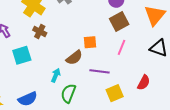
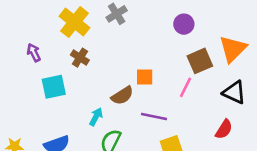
brown square: (119, 21) -> (200, 61), moved
red semicircle: (144, 83) -> (224, 129), moved

